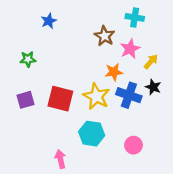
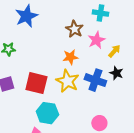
blue star: (49, 21) -> (26, 16), size x1.6
orange star: (114, 72) -> (70, 57), moved
cyan hexagon: (92, 134) -> (47, 113), moved

